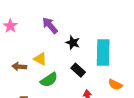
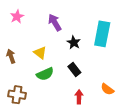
cyan rectangle: (103, 53) -> (102, 34), moved
brown arrow: (19, 67) -> (11, 56), moved, turned 56

